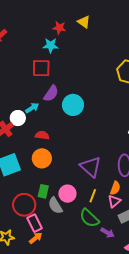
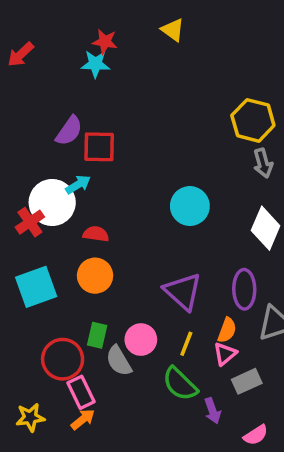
red star: (59, 28) -> (105, 42), moved
cyan star: (51, 45) -> (95, 64), moved
red square: (41, 68) -> (99, 147), moved
purple semicircle: (51, 94) -> (69, 131), moved
cyan circle: (73, 105) -> (190, 206), moved
white circle: (18, 118) -> (52, 203), size x1.6
purple arrow: (107, 233) -> (213, 411), turned 40

